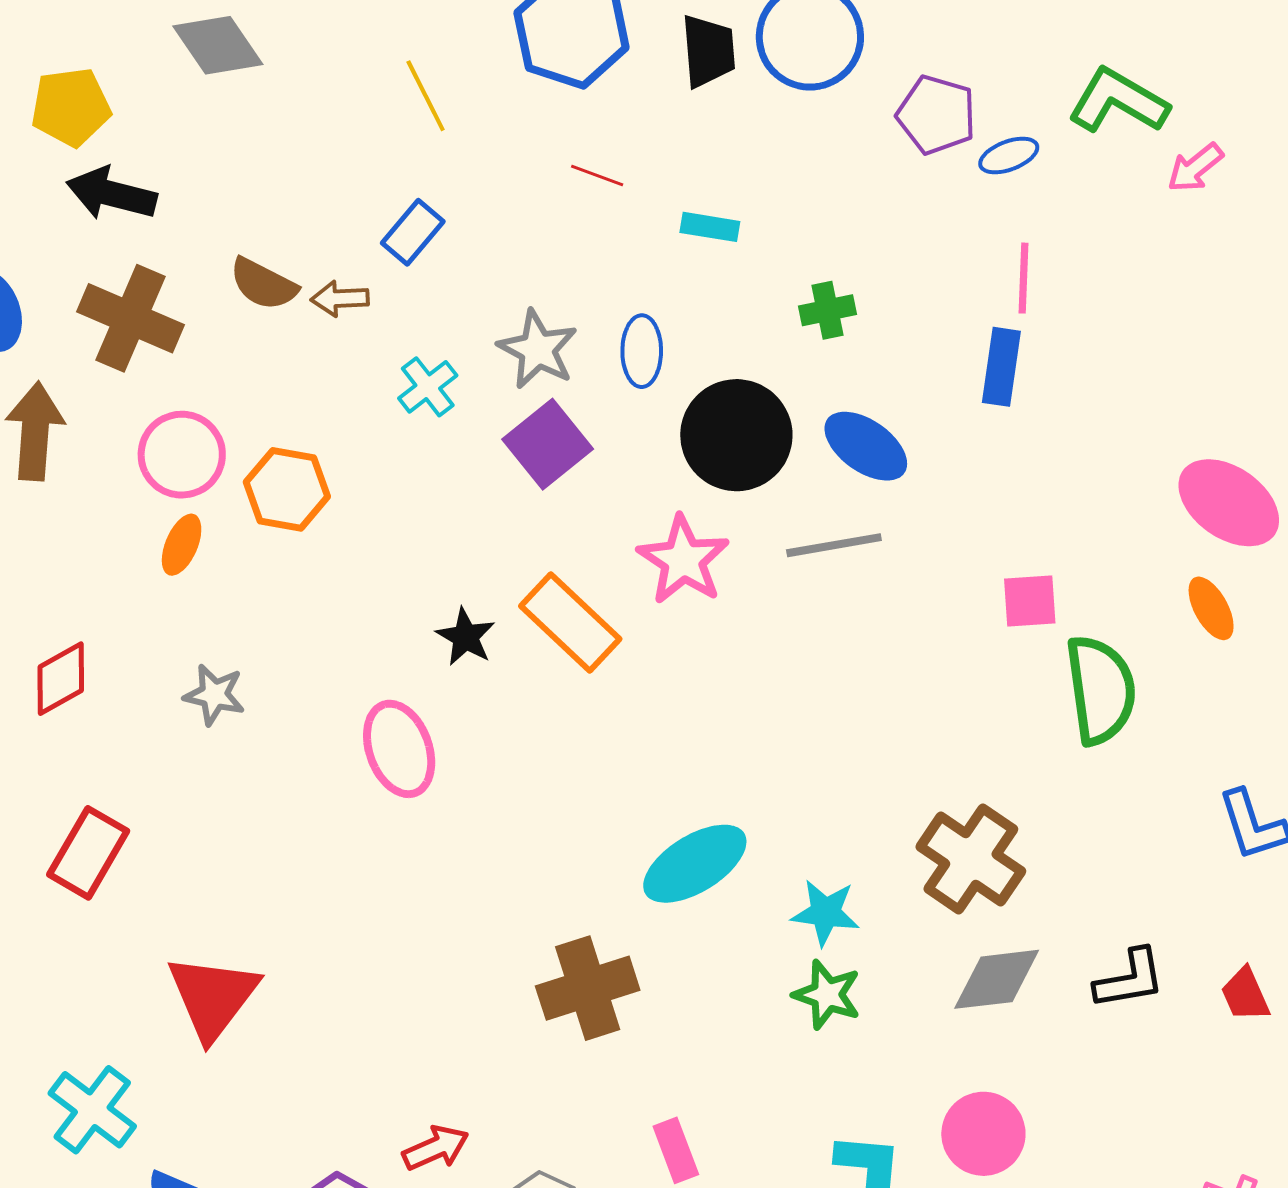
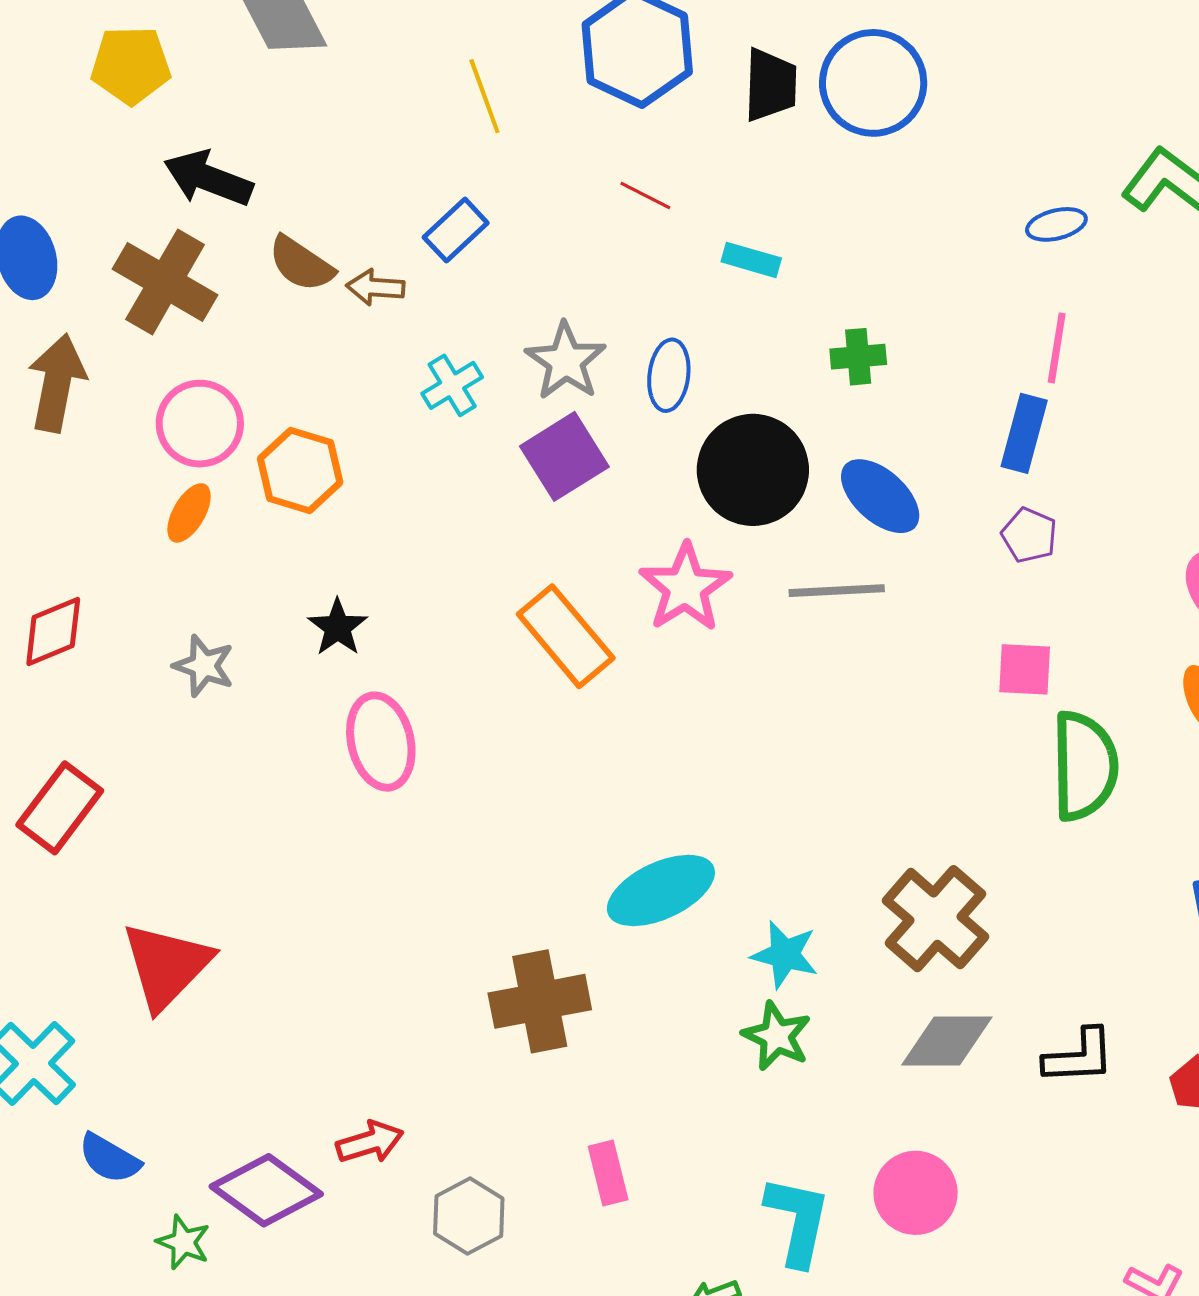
purple pentagon: (936, 115) -> (1029, 535), moved, size x0.7
black arrow: (112, 194) -> (208, 178), moved
black star: (466, 637) -> (338, 627), moved

